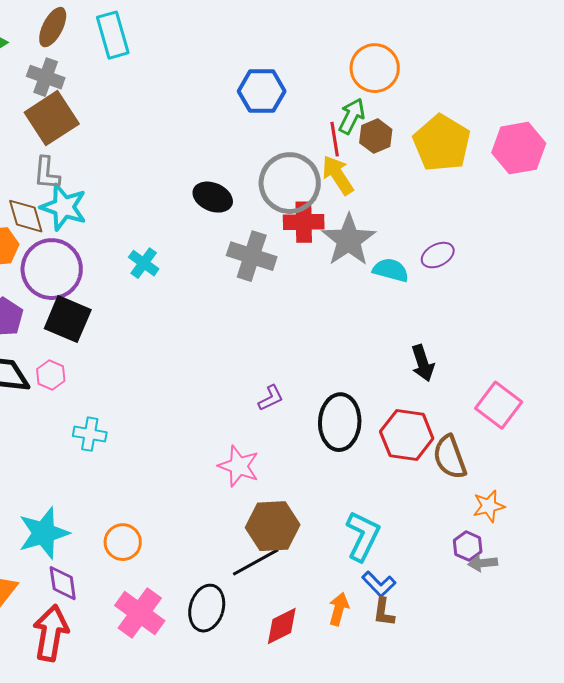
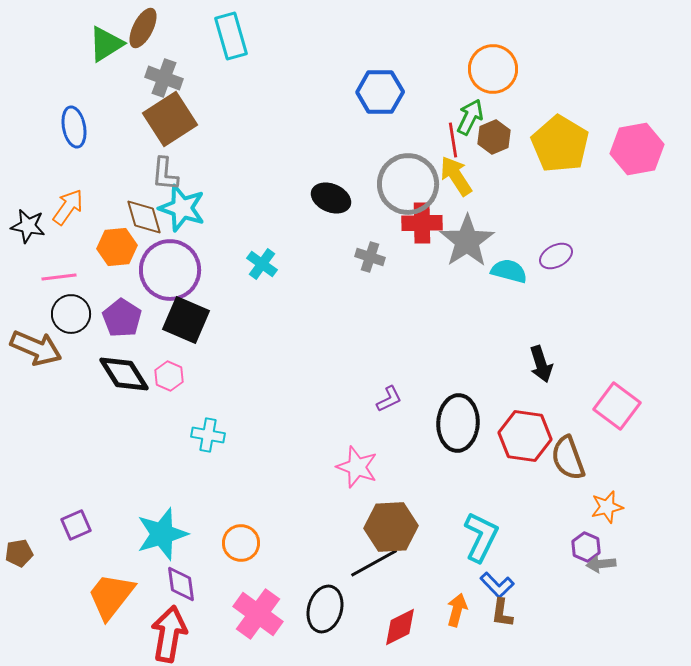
brown ellipse: (53, 27) -> (143, 28), moved
gray cross: (252, 256) -> (370, 257), size x0.6

